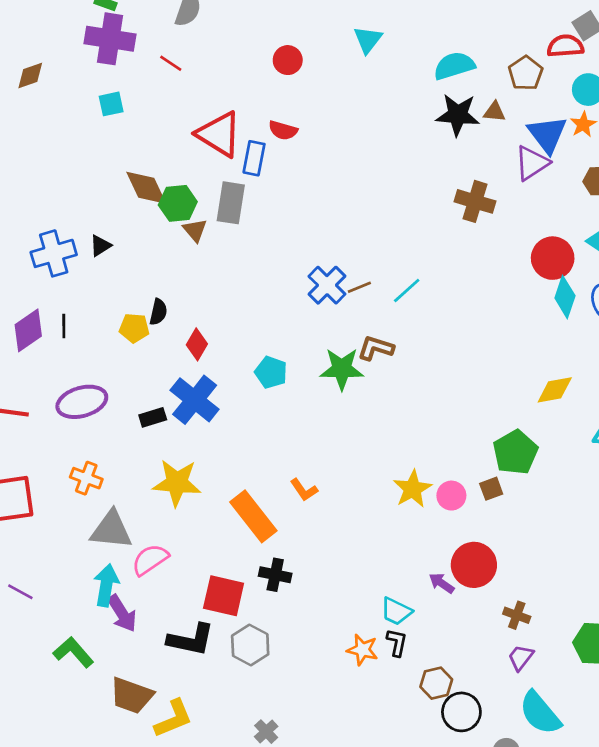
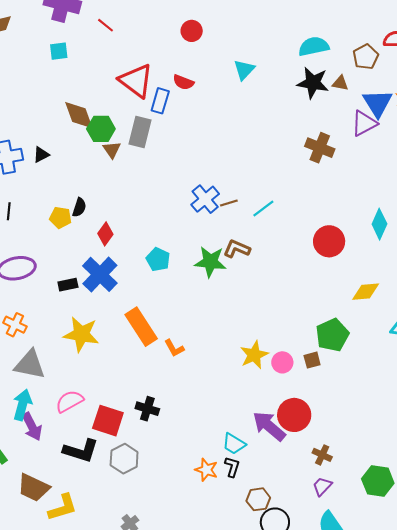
cyan triangle: (368, 40) -> (244, 70), moved
red circle: (553, 258) -> (329, 241), moved
orange rectangle: (253, 516) -> (141, 327), moved
pink semicircle: (150, 560) -> (69, 401), moved
purple arrow: (442, 583) -> (269, 426), size x1.8

